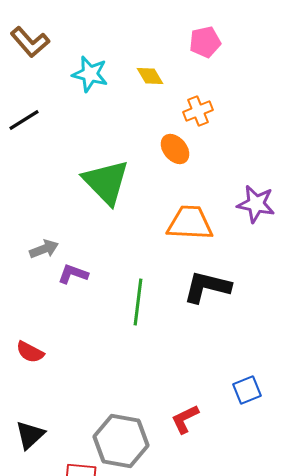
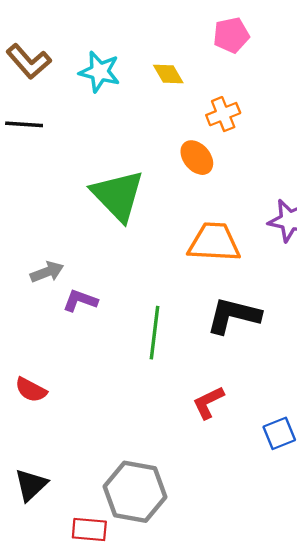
brown L-shape: (30, 42) -> (29, 61), moved
black line: (24, 120) -> (24, 124), turned 36
red L-shape: (185, 419) -> (208, 402), moved

